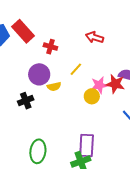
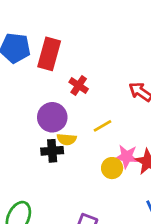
red rectangle: (23, 31) -> (49, 54), turned 40
black cross: (26, 101) -> (52, 151), moved

